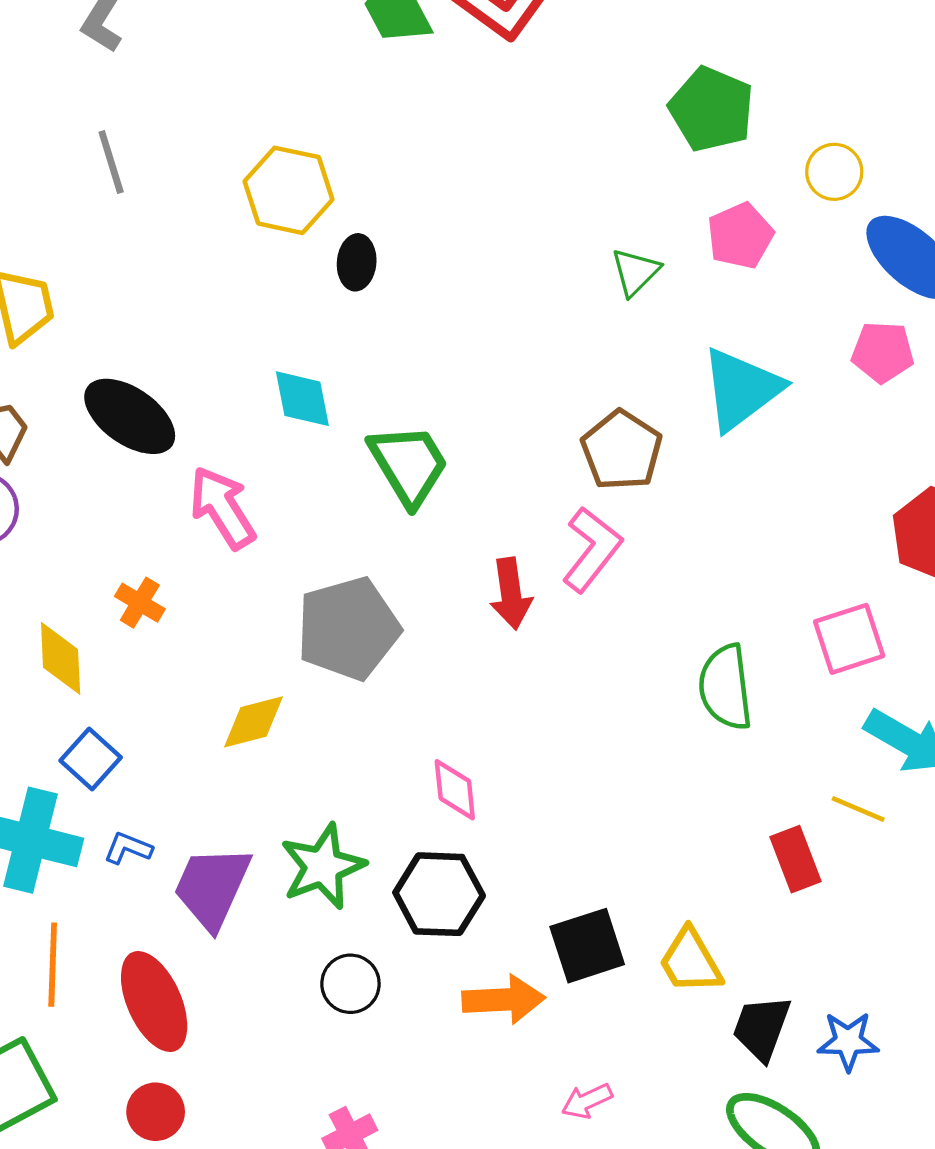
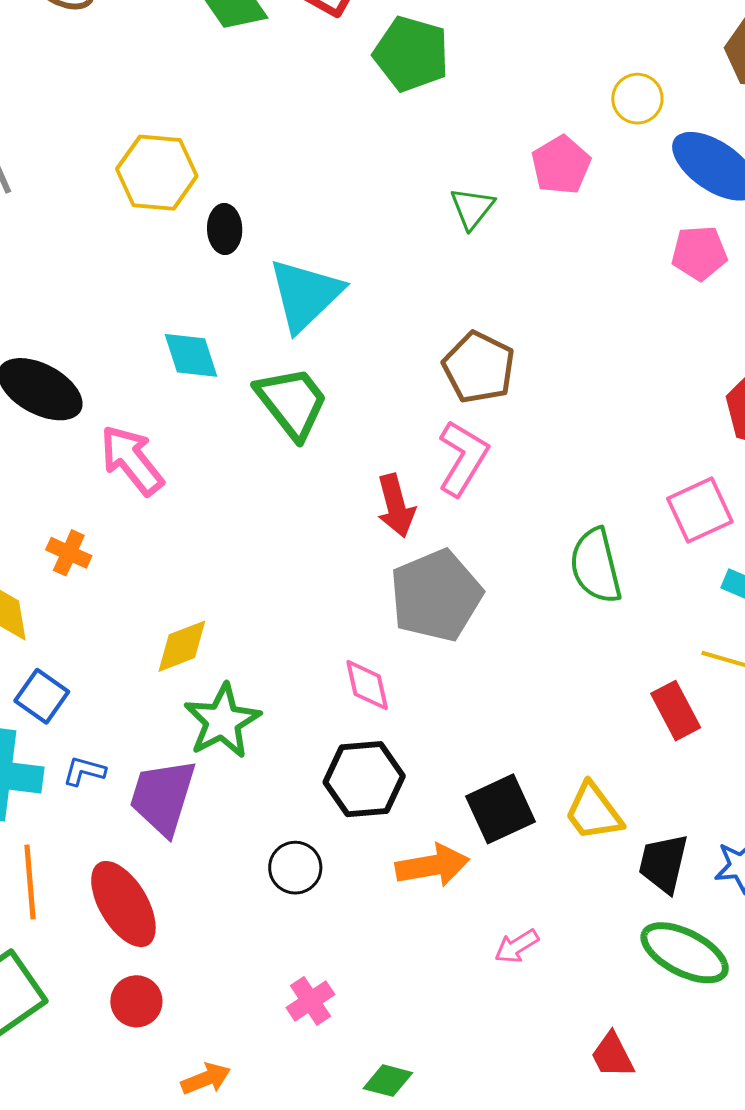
green pentagon: (712, 109) -> (411, 54), moved
cyan triangle: (741, 389) -> (305, 295), moved
gray pentagon: (348, 629) -> (436, 596), moved
green star: (323, 866) -> (222, 721), moved

